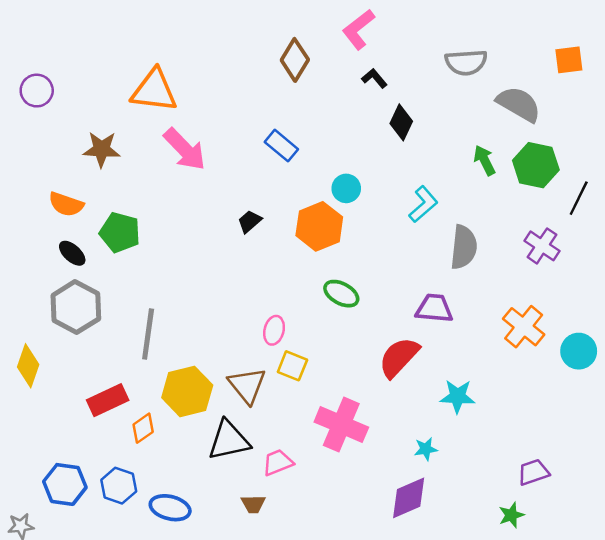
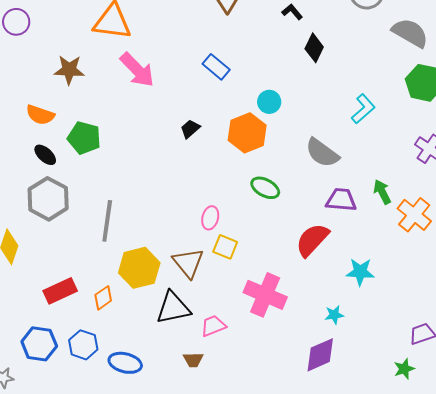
green arrow: (484, 160) -> (382, 192), moved
cyan L-shape: (423, 204) -> (363, 109), moved
gray semicircle: (464, 247) -> (322, 153), moved, turned 120
red rectangle: (108, 400) -> (60, 291), moved

